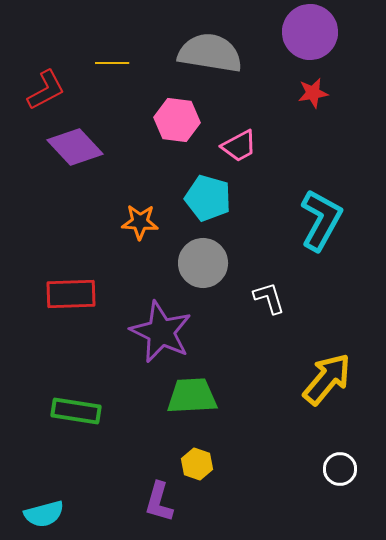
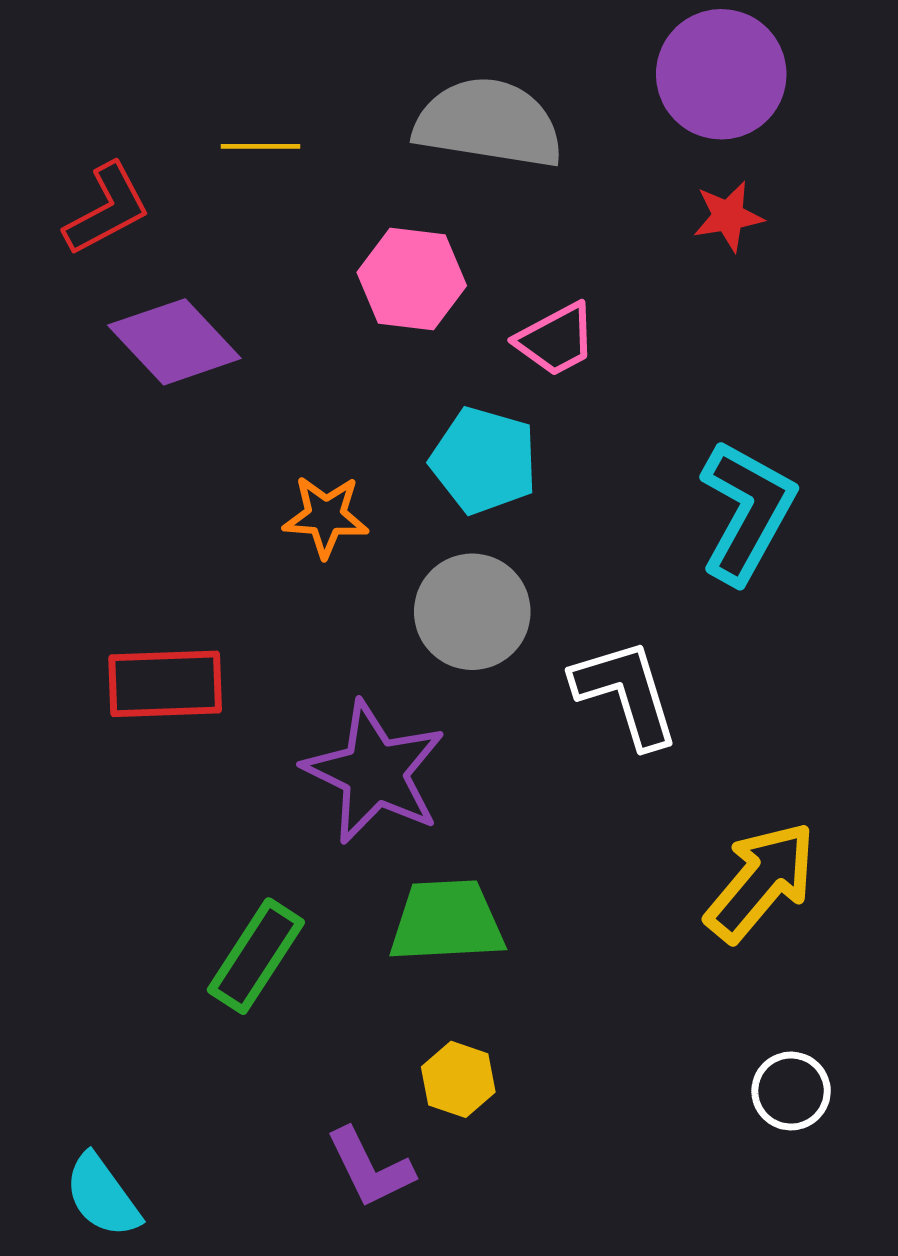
white L-shape: (269, 298) -> (626, 693), size x1.5
green rectangle: (76, 411) -> (256, 956), moved, turned -66
purple L-shape: (159, 502) -> (370, 1168), turned -42
cyan semicircle: (44, 514) -> (102, 1196), turned 69

